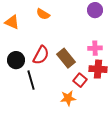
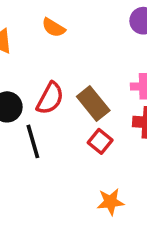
red square: (80, 80) -> (100, 141), moved
orange star: (68, 98) -> (110, 202), moved

